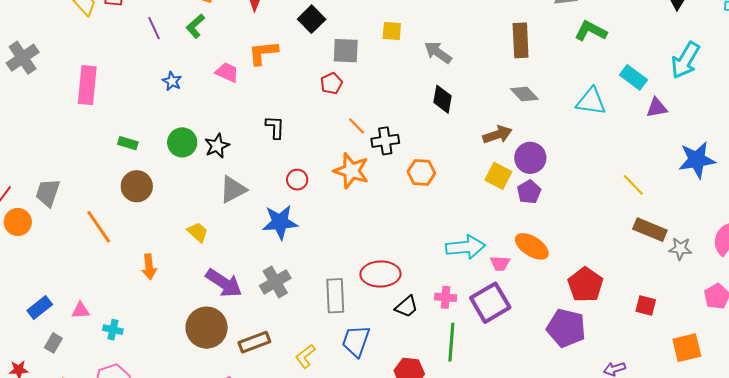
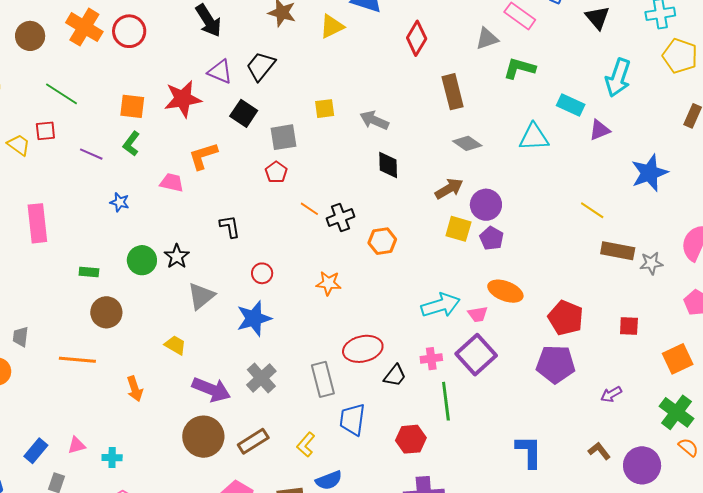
purple line: (154, 28) -> (91, 154), turned -30
orange star: (351, 171) -> (329, 283), moved, size x0.7
gray trapezoid: (48, 193) -> (21, 337), size x0.7
orange line: (99, 227) -> (77, 360), turned -39

